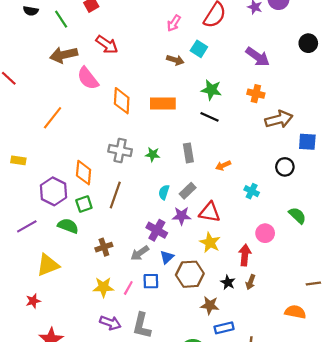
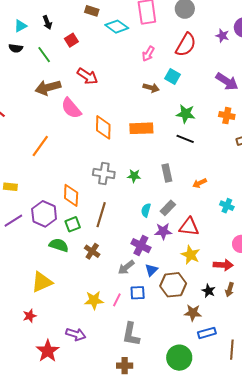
purple line: (27, 226) -> (13, 221), moved
brown cross: (104, 247) -> (92, 251), moved, turned -35
red arrow: (245, 255) -> (223, 265), turned 90
purple arrow: (110, 323) -> (76, 334), moved

